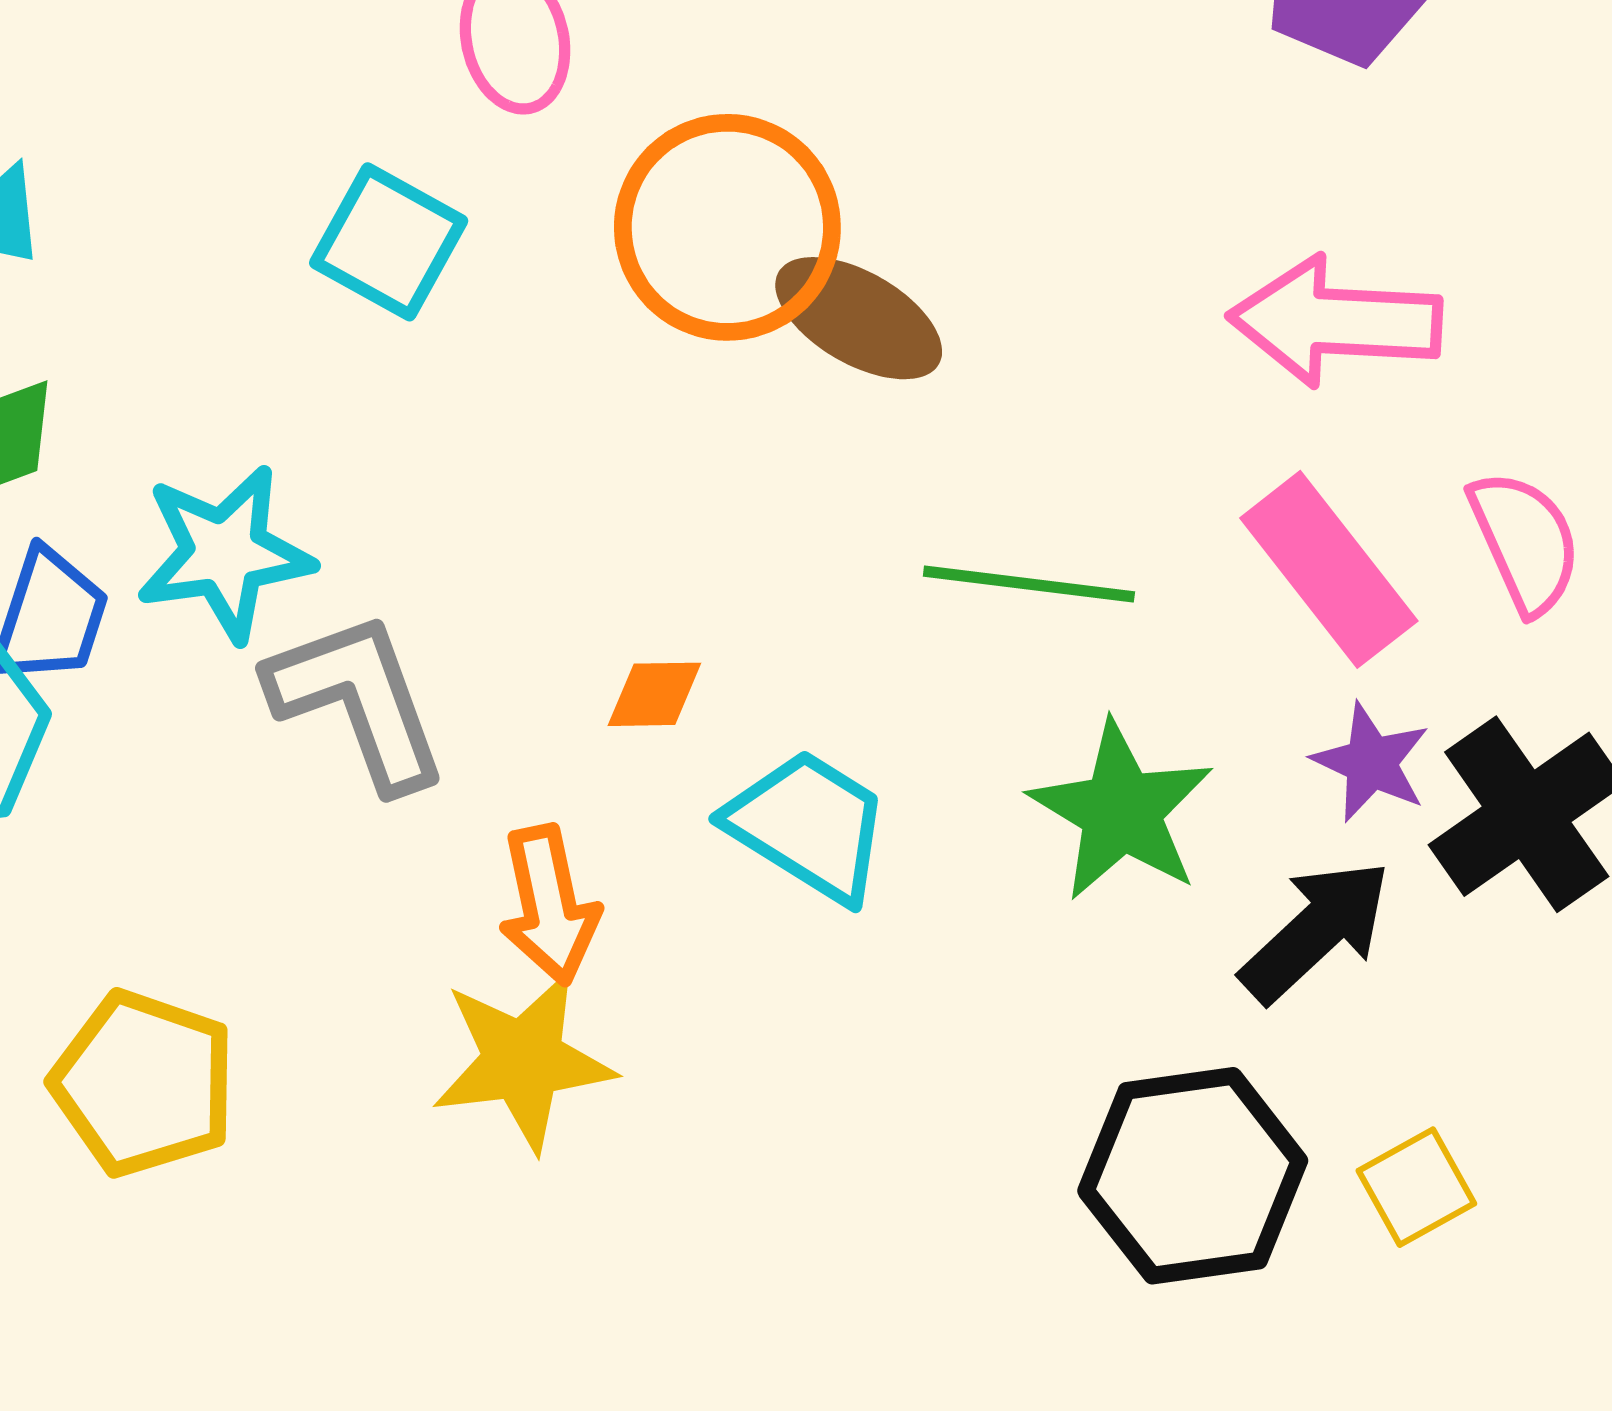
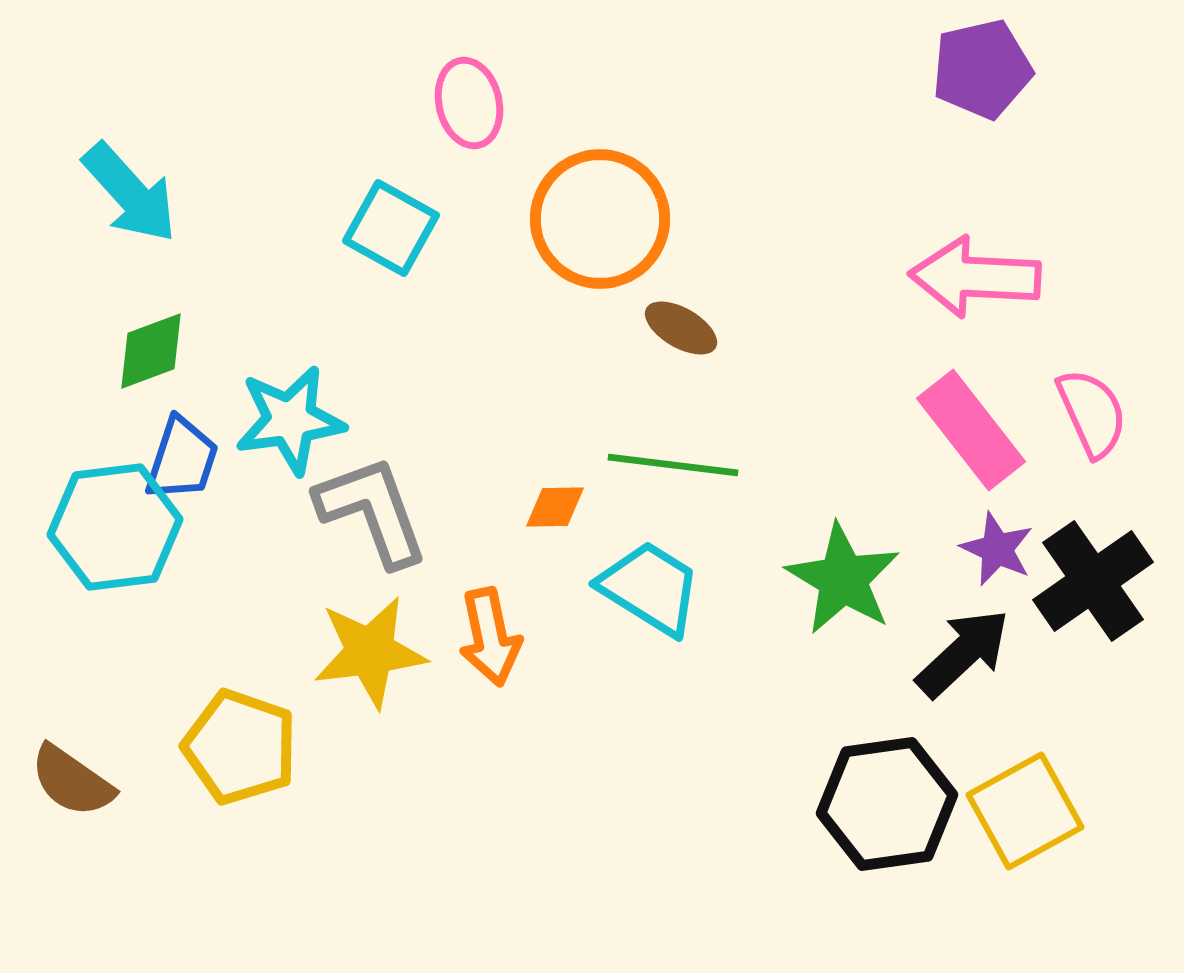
brown ellipse: (859, 318) -> (681, 328), moved, size x0.7
green line: (1029, 584) -> (673, 465), moved
yellow star: (523, 1061) -> (370, 652), moved
yellow square: (1416, 1187) -> (1025, 811), size x1.6

